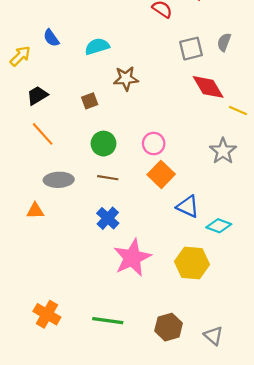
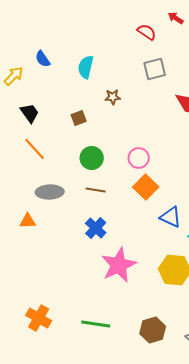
cyan semicircle: (97, 46) -> (86, 67), turned -60
gray square: (191, 49) -> (155, 69), moved
brown star: (126, 78) -> (113, 97), size x0.7
black trapezoid: (37, 96) -> (30, 113), turned 85

